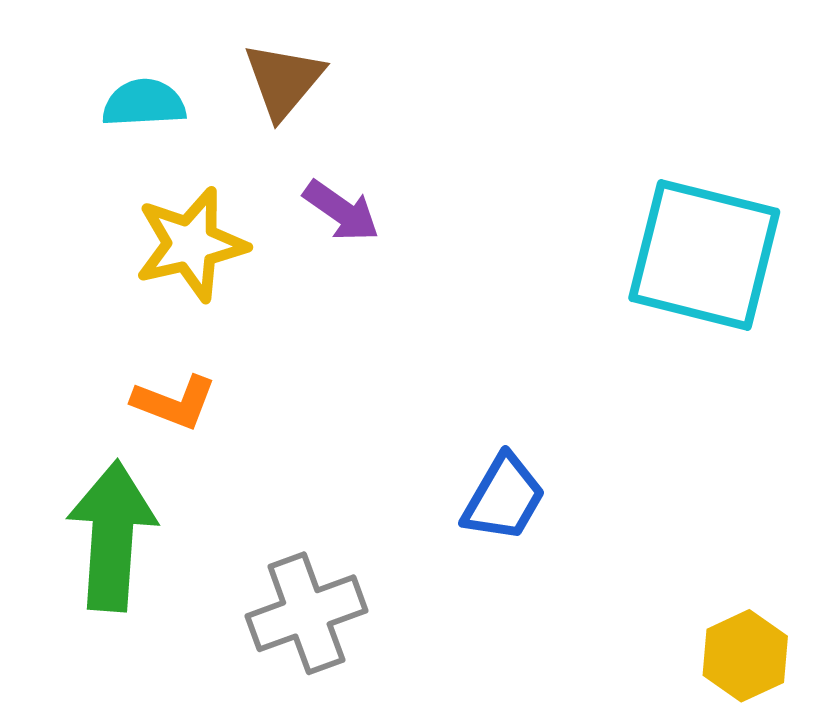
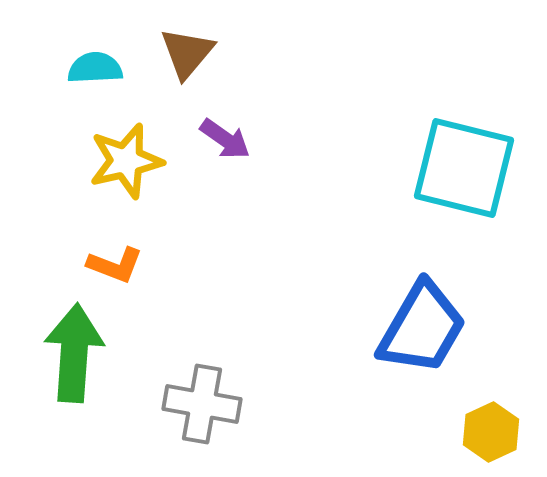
blue trapezoid: (504, 498) -> (422, 328), moved, size x1.6
gray cross: (306, 613) -> (202, 404), turned 30

